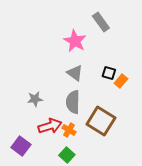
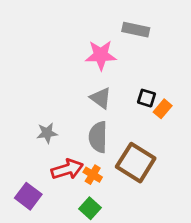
gray rectangle: (101, 22) -> (136, 30), turned -42
pink star: (75, 41) -> (101, 55), turned -30

